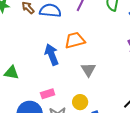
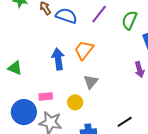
orange trapezoid: (75, 40) -> (84, 50), turned -50
yellow circle: (80, 102) -> (75, 102), moved

